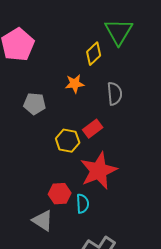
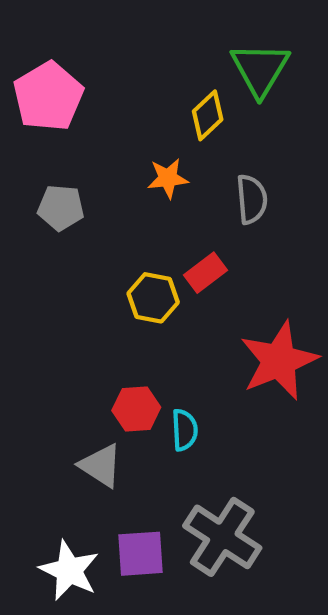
gray pentagon: (35, 104) -> (61, 208), moved
red star: (99, 171) -> (279, 361), moved

